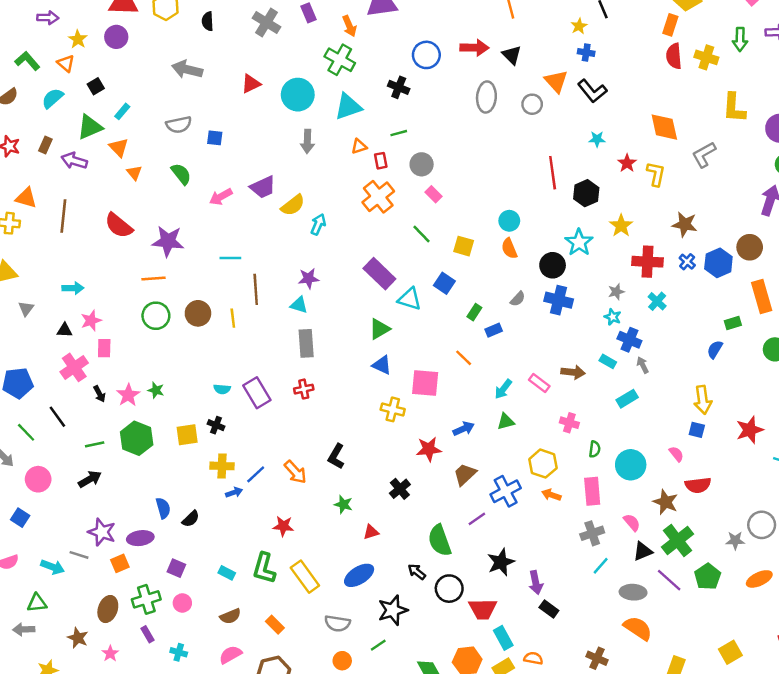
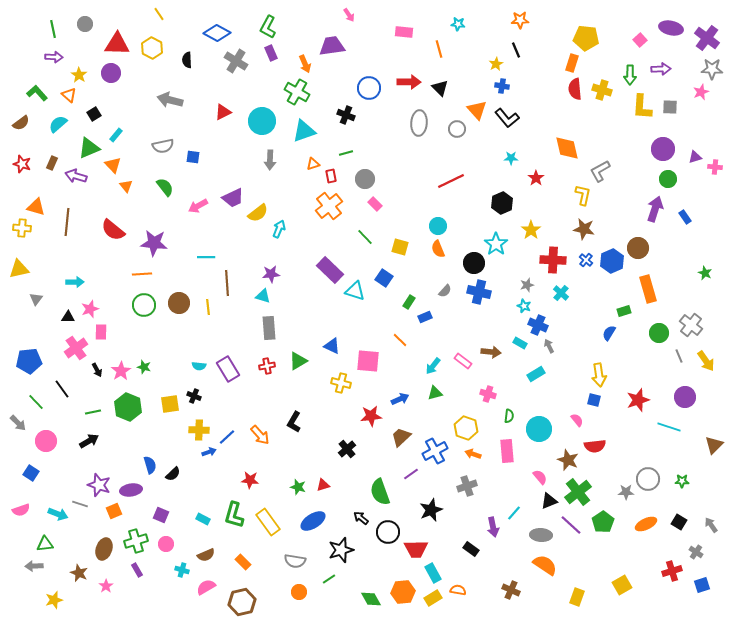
yellow L-shape: (734, 108) -> (642, 107), moved
red line: (553, 173) -> (451, 181), moved, turned 72
yellow L-shape: (656, 174) -> (583, 195), moved
green triangle: (379, 329) -> (298, 361), moved
green star: (343, 504) -> (298, 487), moved
gray cross: (592, 533) -> (467, 486), moved
purple arrow: (536, 583) -> (493, 527), moved
cyan cross: (179, 652) -> (182, 570), moved

